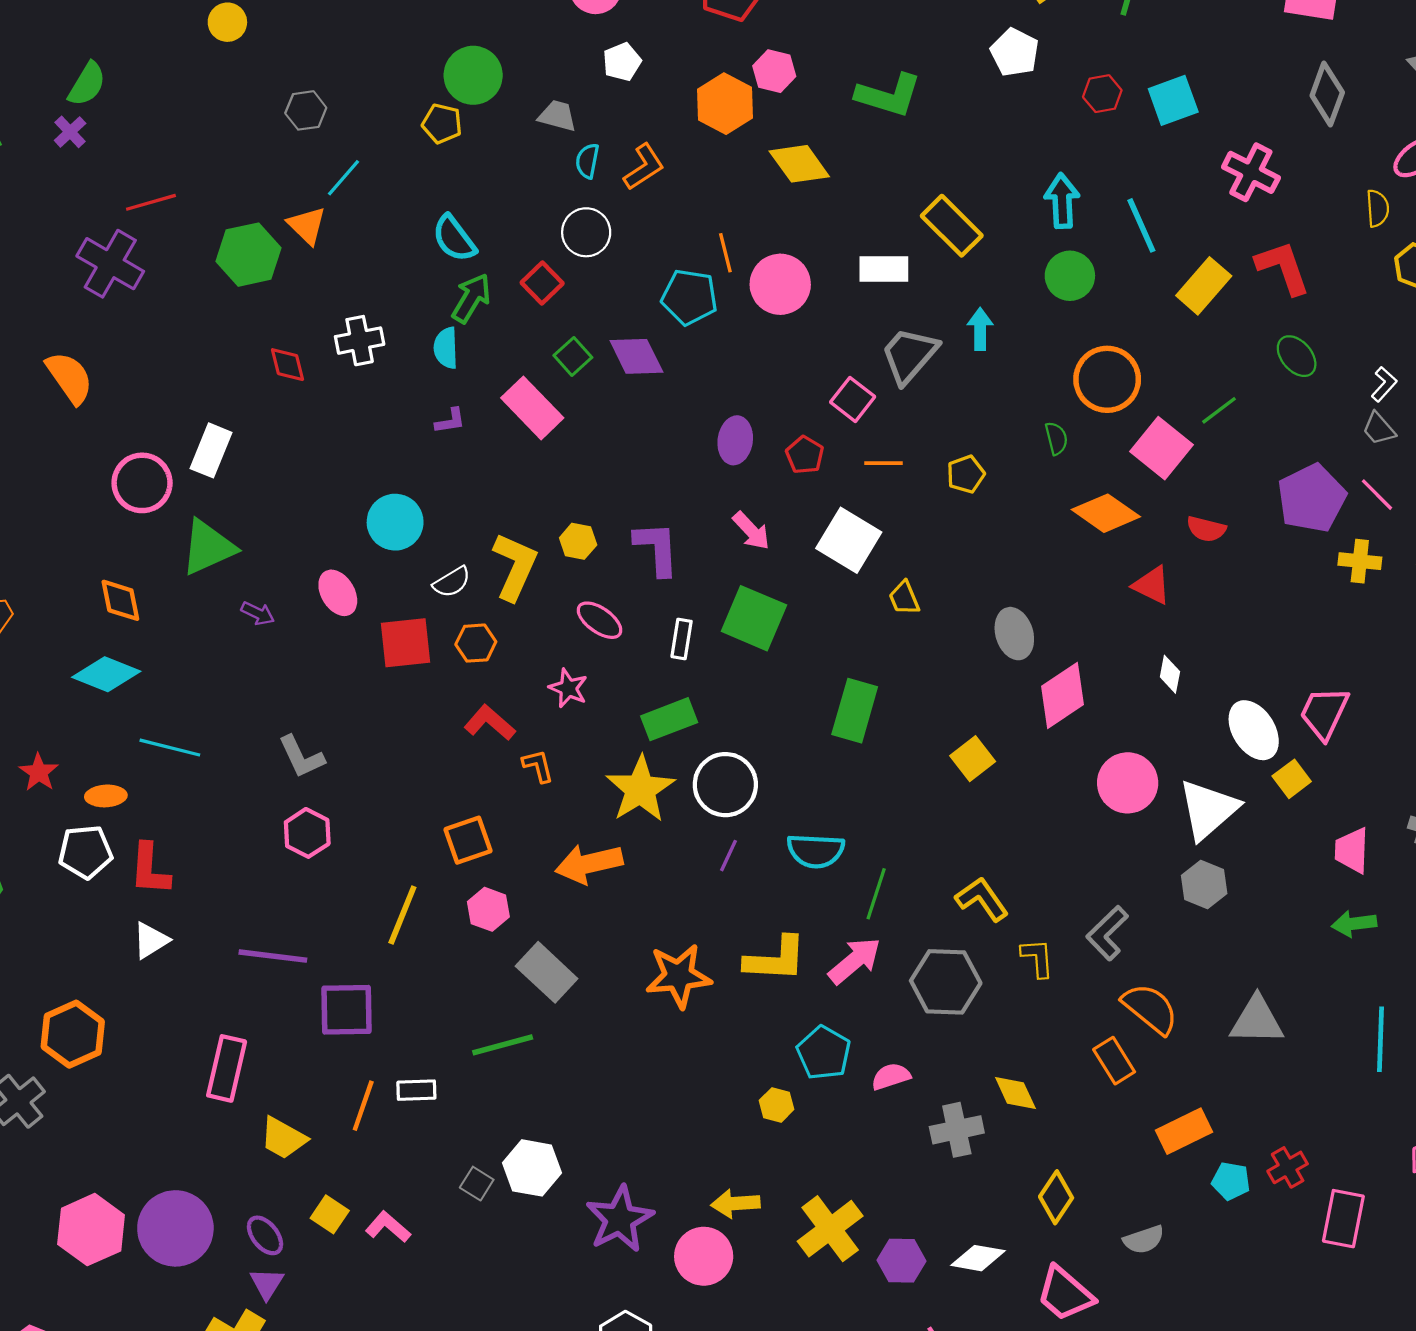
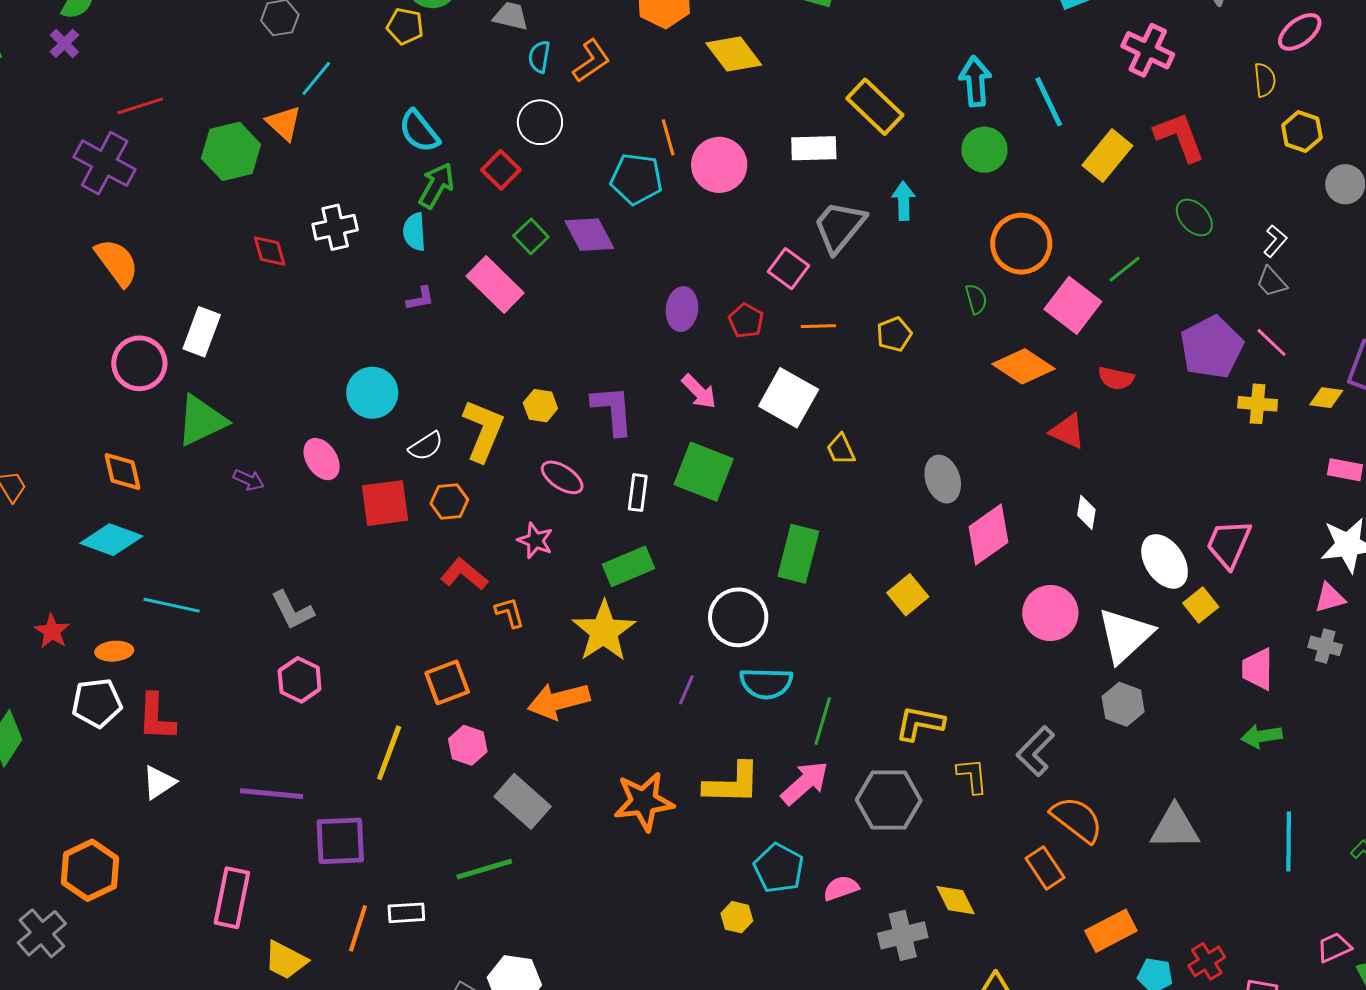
orange semicircle: (70, 378) -> (117, 262), moved
white circle: (725, 785) -> (738, 617), moved
yellow L-shape: (982, 899) -> (920, 723), turned -42

